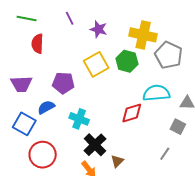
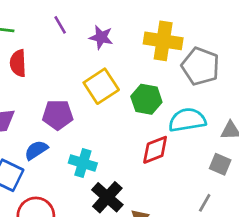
green hexagon: (127, 61) -> (146, 99), moved

